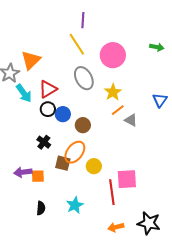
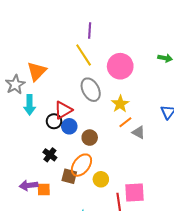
red triangle: (48, 89) -> (63, 110), moved
cyan arrow: (24, 93) -> (30, 105), turned 36

